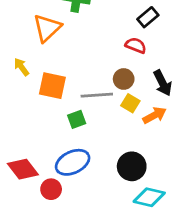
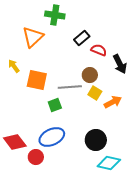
black rectangle: (148, 17) -> (82, 38), moved
black arrow: (163, 83) -> (120, 64), moved

